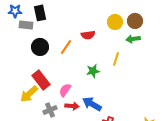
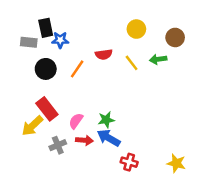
blue star: (15, 11) -> (60, 40), moved
brown circle: (135, 21) -> (175, 37), moved
yellow circle: (115, 22) -> (136, 29), moved
yellow line: (116, 59) -> (132, 63), moved, turned -56
green star: (93, 71) -> (106, 120), moved

